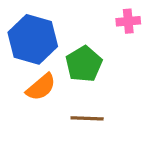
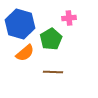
pink cross: (128, 21) -> (69, 18), moved

